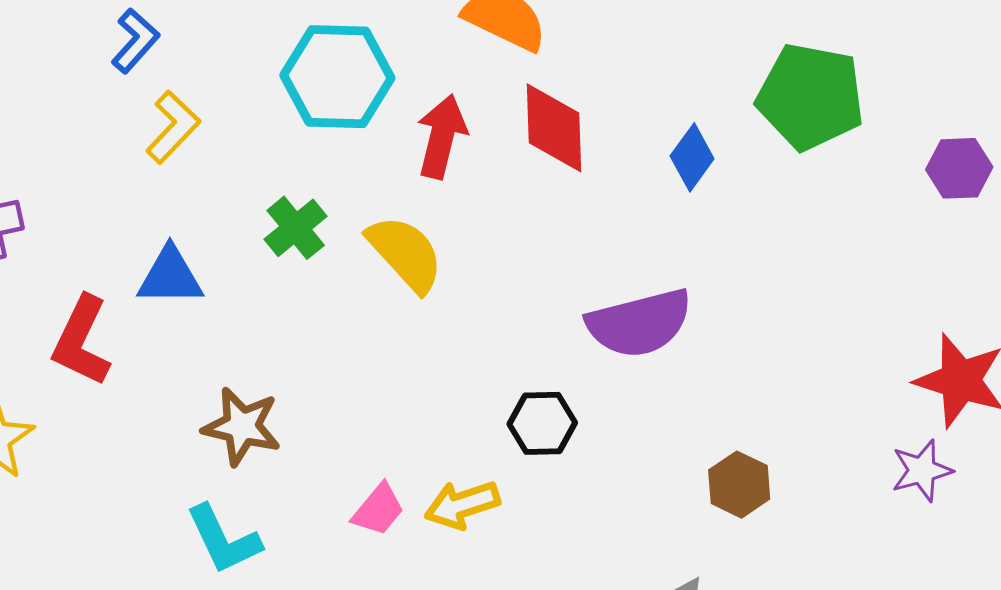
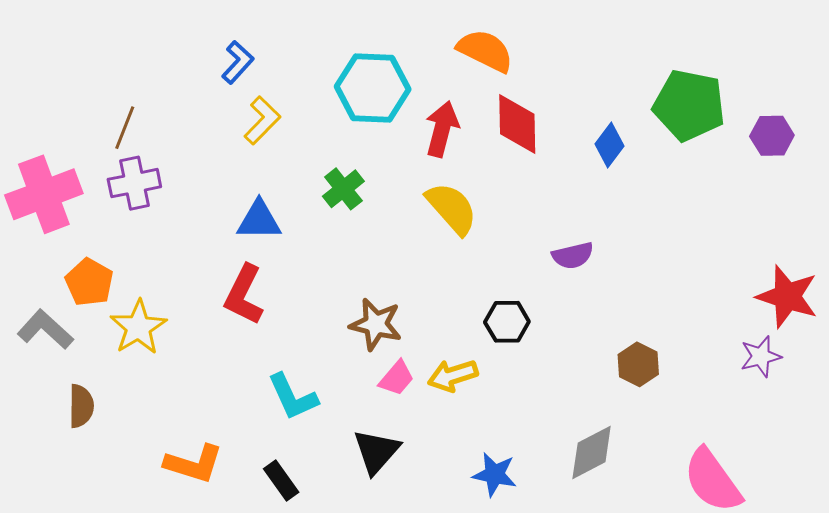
purple hexagon: (959, 168) -> (772, 136), moved
yellow semicircle: (405, 253) -> (452, 208), moved
purple semicircle: (639, 323) -> (573, 255), size x0.6
red L-shape: (82, 341) -> (244, 295), moved
brown star: (242, 426) -> (376, 324), moved

